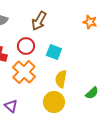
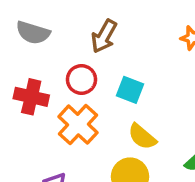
yellow semicircle: (61, 79) -> (142, 137), turned -60

